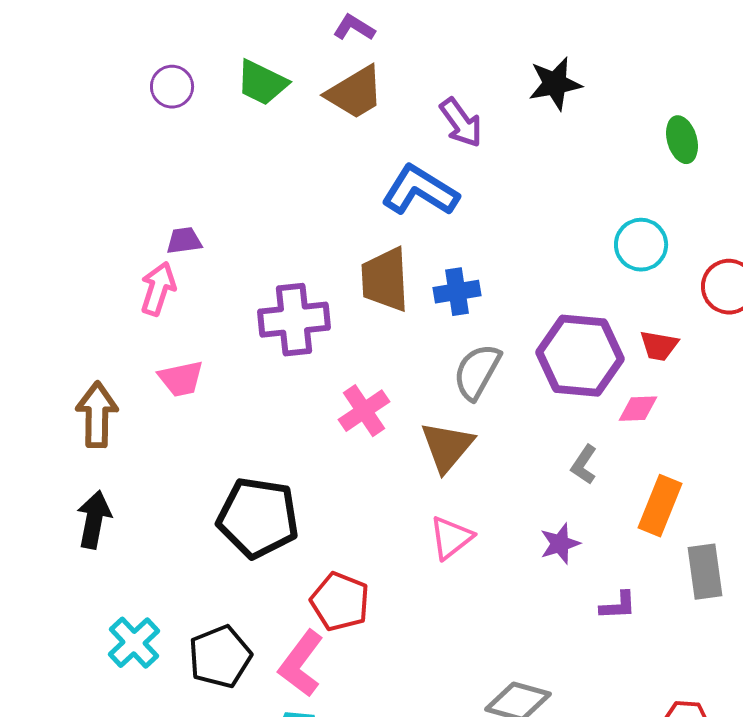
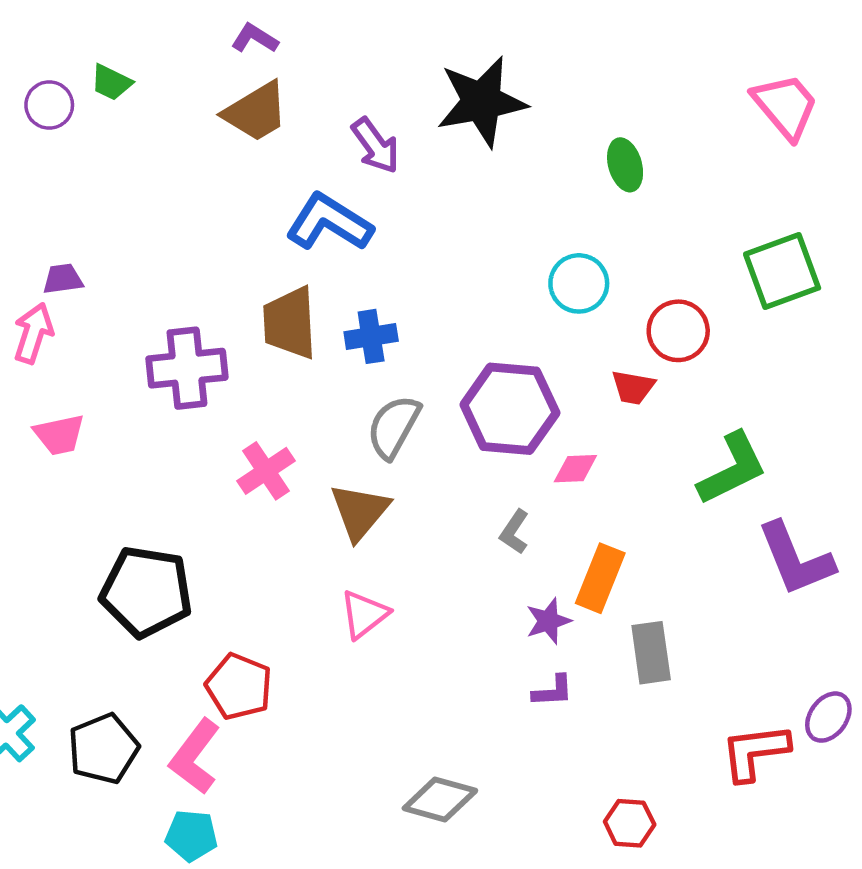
green trapezoid: (262, 83) -> (111, 82), moved, size x0.7
black star: (555, 84) -> (482, 102), size x1.5
red trapezoid: (659, 346) -> (633, 387), moved
purple star: (560, 544) -> (548, 621), moved

